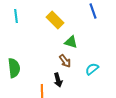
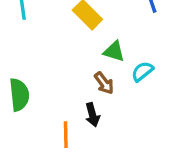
cyan semicircle: (92, 69) -> (142, 71), moved

